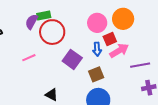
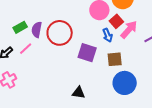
green rectangle: (44, 15) -> (20, 27), moved
pink line: (29, 58) -> (26, 49), moved
brown square: (96, 74) -> (115, 59), turned 35

